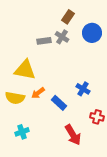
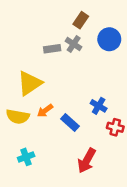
yellow triangle: (25, 70) -> (30, 83), turned -45
red cross: (97, 117) -> (115, 127), moved
red arrow: (73, 135) -> (87, 161), turned 60

